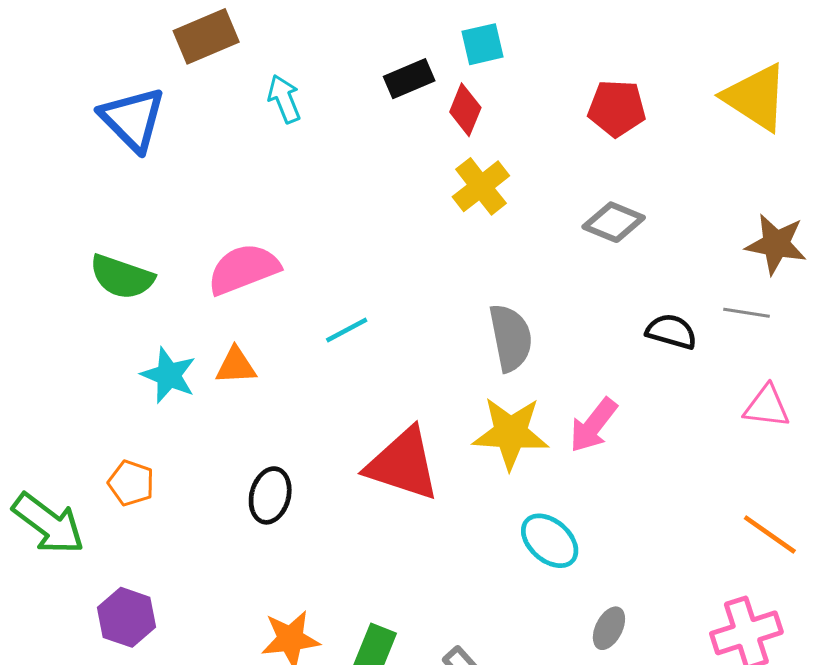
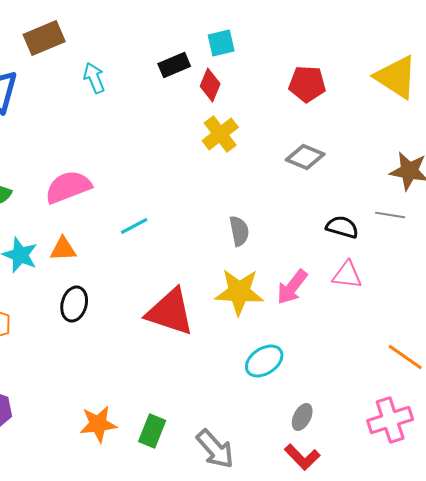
gray semicircle: (511, 338) -> (239, 231), size x0.7
pink triangle: (767, 406) -> (347, 275), moved
black ellipse: (270, 495) -> (74, 304), moved
cyan ellipse: (550, 541) -> (264, 361), turned -75

